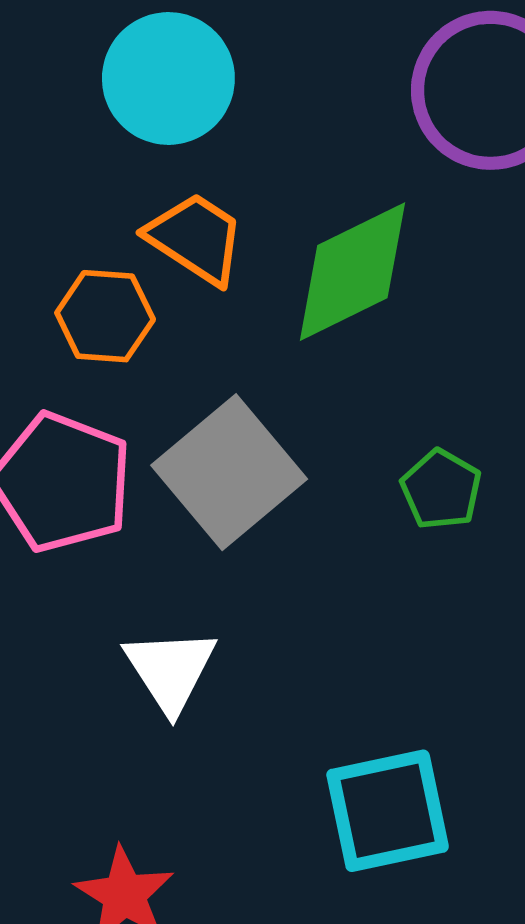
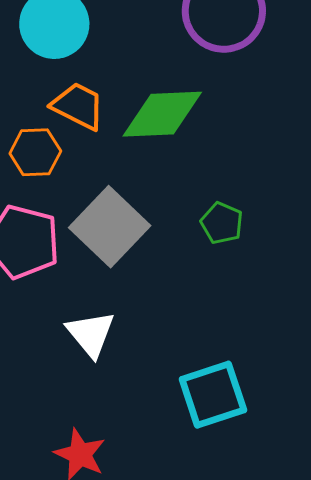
green diamond: (352, 272) -> (162, 114), turned 30

